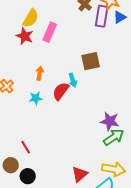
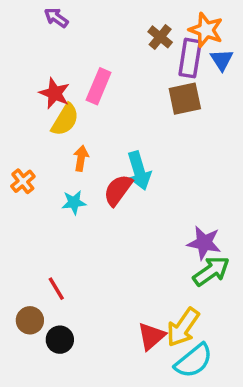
blue triangle: (120, 17) -> (222, 60), turned -32
yellow semicircle: (31, 18) -> (65, 120), moved
brown square: (91, 61) -> (185, 99), moved
cyan arrow: (73, 80) -> (139, 171), size x1.5
yellow arrow: (114, 169) -> (183, 327), moved, turned 115

